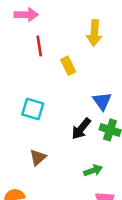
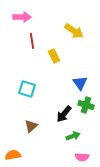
yellow arrow: (94, 33) -> (74, 31), turned -60
black arrow: (81, 129) -> (64, 114), moved

